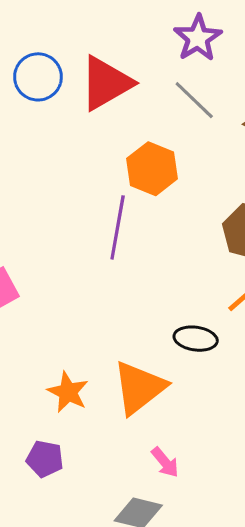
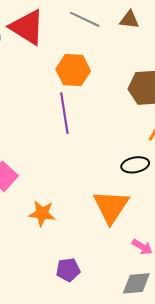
red triangle: (106, 83) -> (27, 27), turned -39
orange star: (68, 392) -> (42, 213), moved

